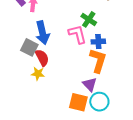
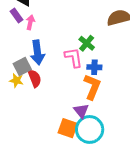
gray square: (29, 47) -> (22, 66), turned 30
yellow star: (38, 74) -> (17, 80), moved
cyan circle: (99, 102) -> (90, 129), size x1.4

